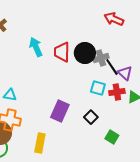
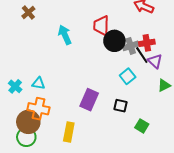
red trapezoid: (62, 52) -> (101, 26), moved
cyan square: (98, 88) -> (128, 76), turned 35
red cross: (117, 92) -> (147, 43), moved
black square: (91, 117) -> (120, 106), turned -32

